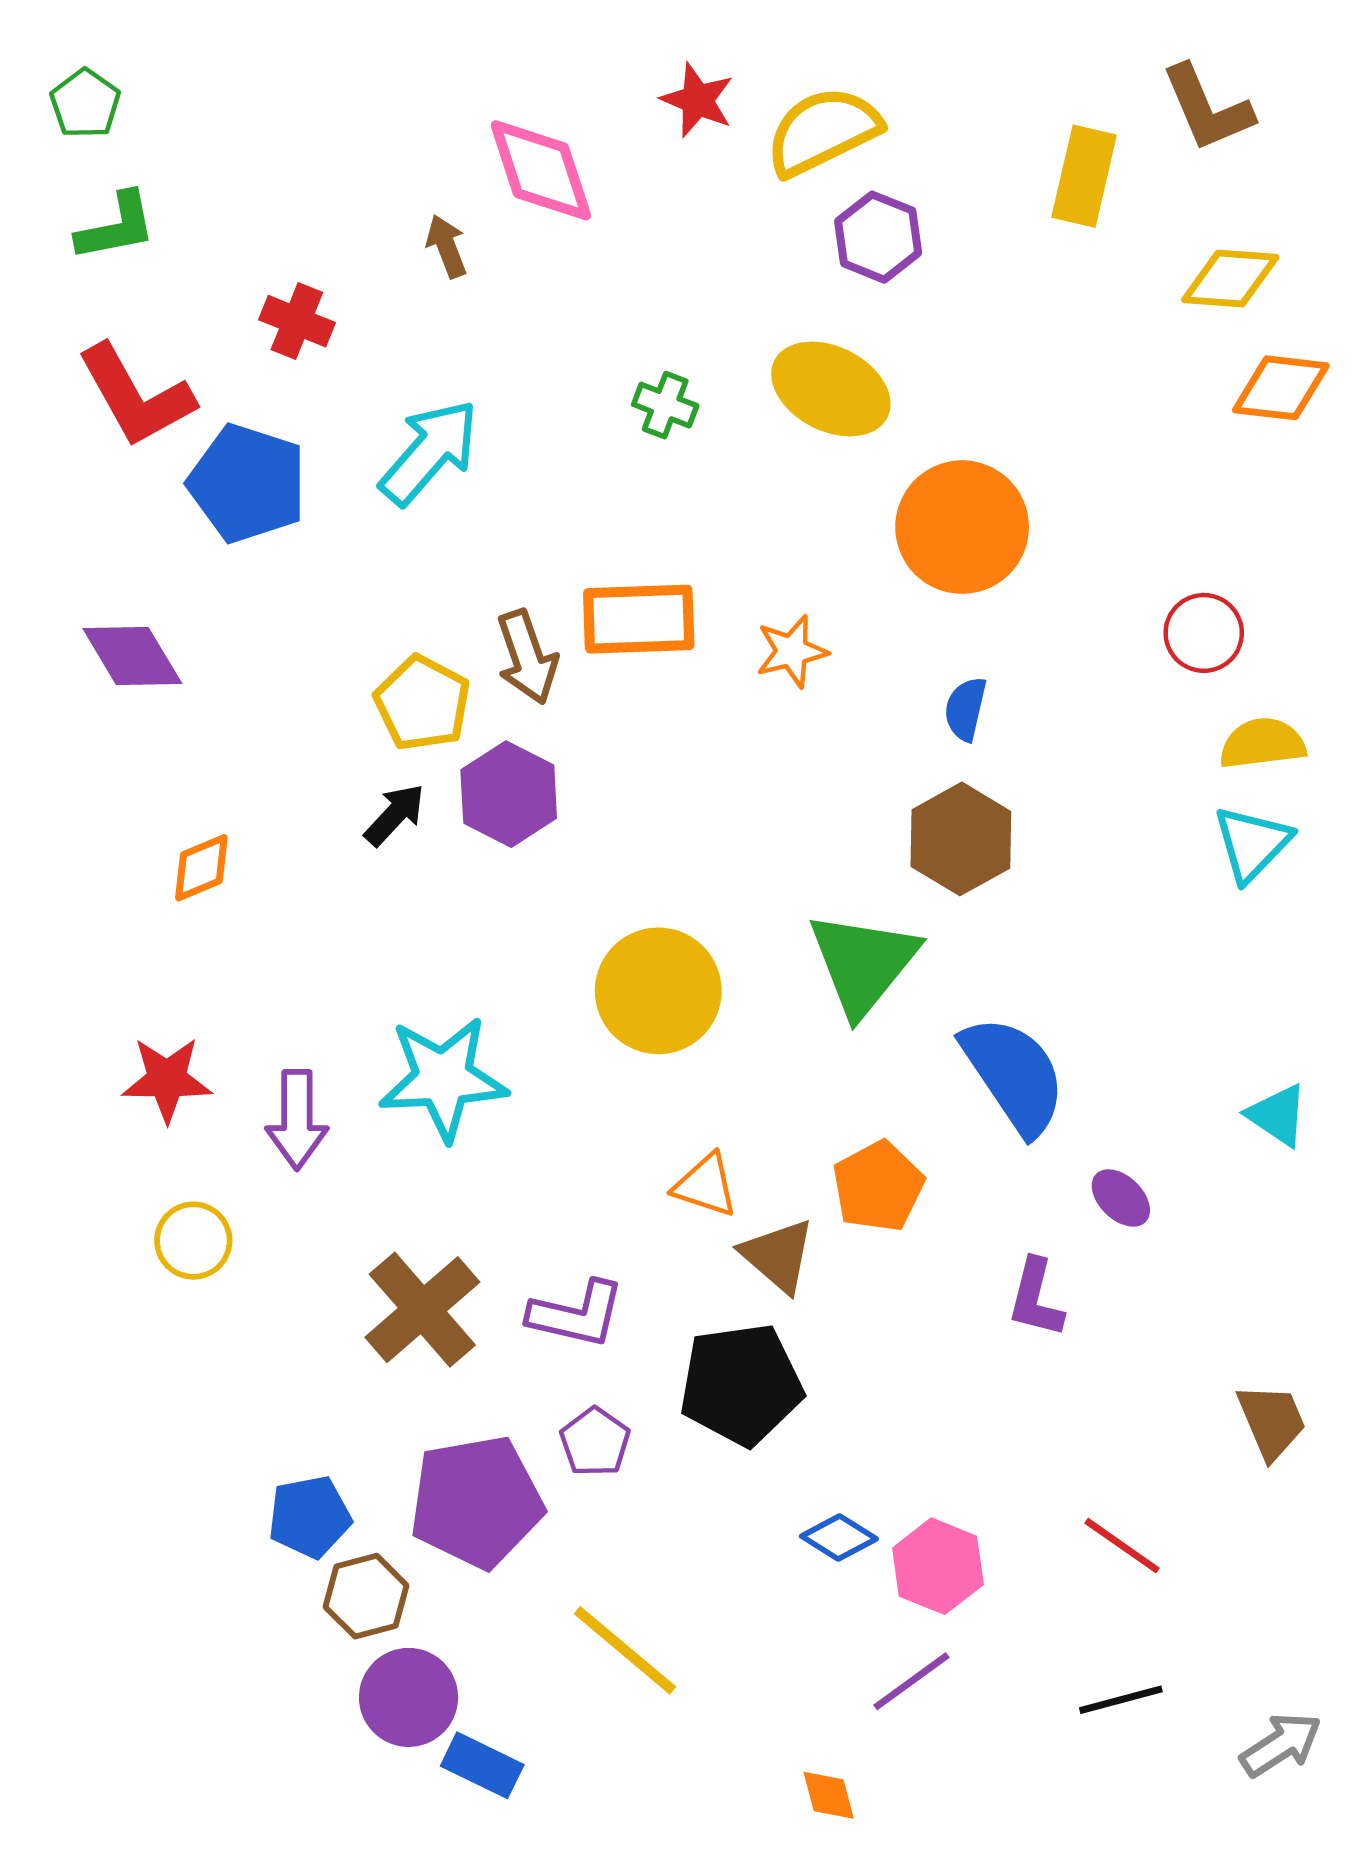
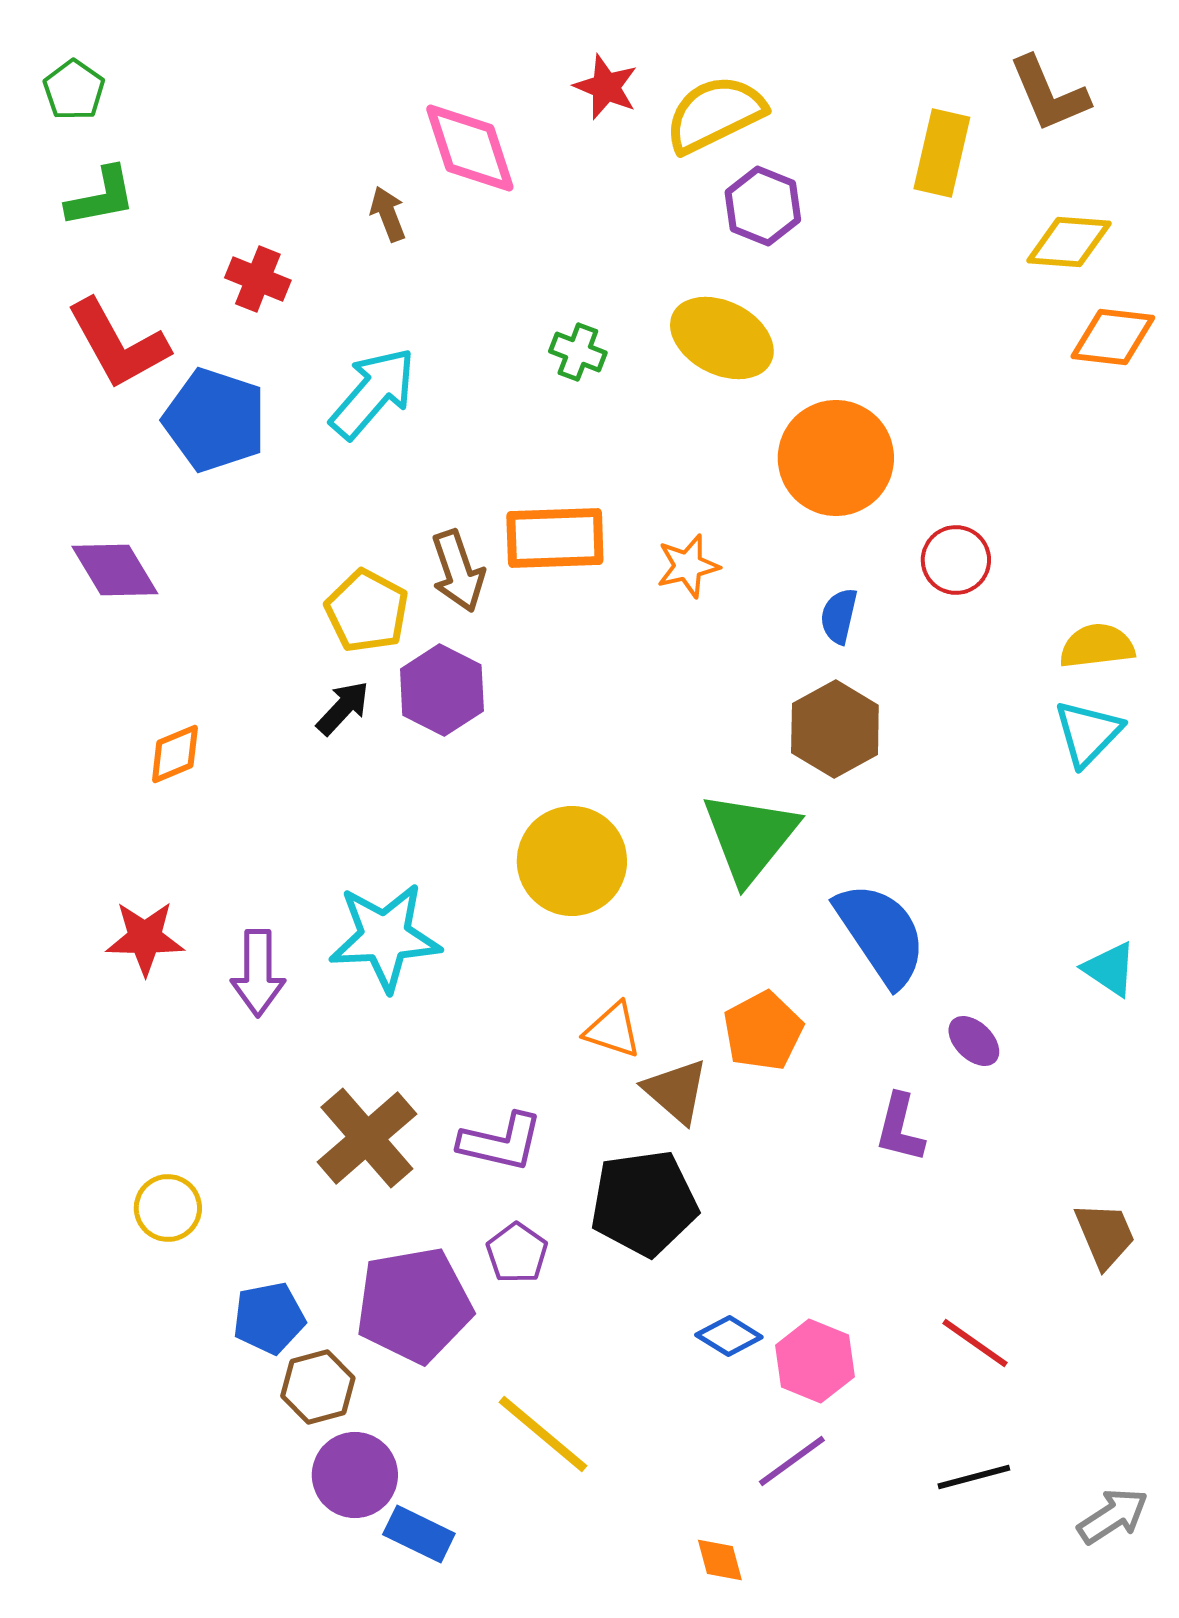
red circle: (1204, 633) -> (956, 560), moved
yellow circle: (193, 1241) -> (168, 1208), moved

